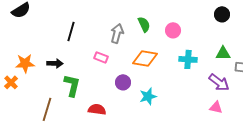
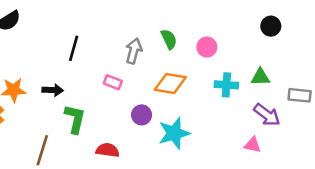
green triangle: (223, 53) -> (260, 77), moved
cyan star: (148, 96) -> (174, 133), size x1.4
pink triangle: (216, 107) -> (253, 145), moved

